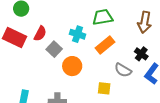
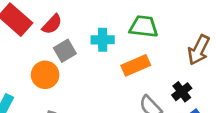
cyan cross: (78, 34) -> (103, 40), turned -35
orange circle: (72, 66) -> (45, 75), moved

